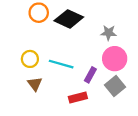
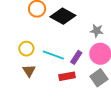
purple rectangle: (90, 75) -> (76, 57), moved
red rectangle: (78, 97) -> (67, 76), moved

